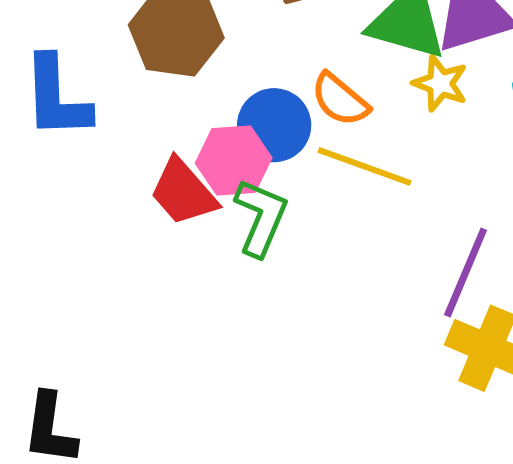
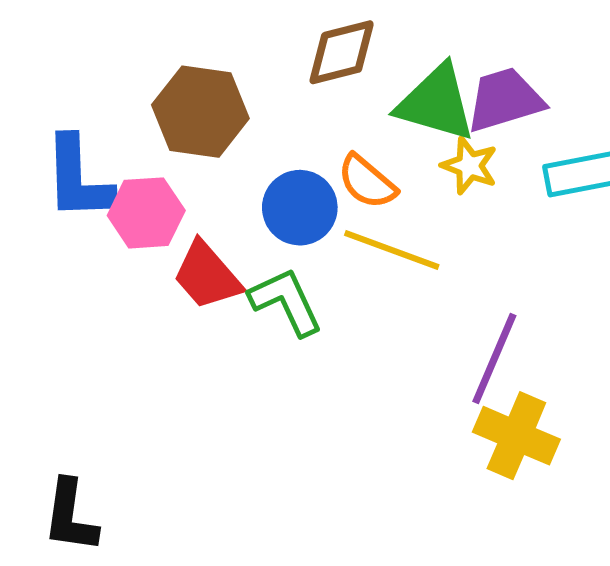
pink hexagon: (234, 161) -> (146, 213), moved
green L-shape: (261, 217) -> (286, 302), turned -48

